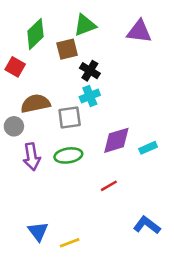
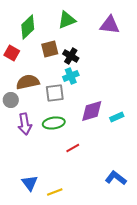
brown square: (67, 49) -> (50, 49), moved
red line: (109, 186) -> (73, 148), moved

